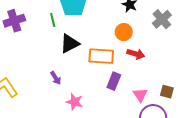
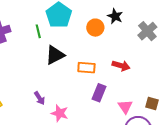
orange circle: (124, 32) -> (95, 28), moved
orange rectangle: (101, 56) -> (86, 68), size x0.7
purple arrow: (56, 78) -> (40, 98), moved

